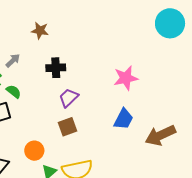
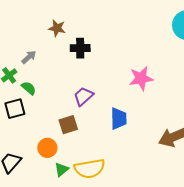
black cross: (56, 68) -> (80, 48), moved
blue trapezoid: (124, 119) -> (119, 119), moved, turned -30
brown square: (67, 127) -> (68, 125), moved

